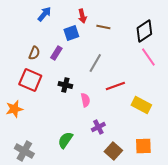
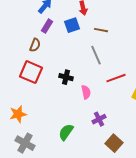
brown line: (103, 27) -> (101, 30), moved
purple rectangle: (56, 53) -> (47, 26), moved
gray line: (95, 63) -> (96, 55), turned -54
orange star: (14, 109) -> (18, 114), moved

